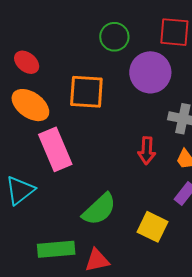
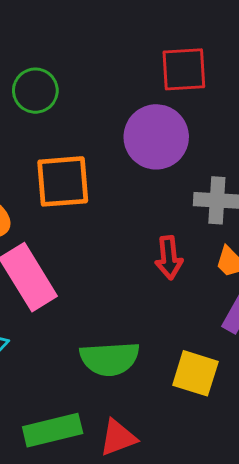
green circle: (114, 37) -> (35, 91), moved
green semicircle: (99, 209) -> (110, 359), turned 48

